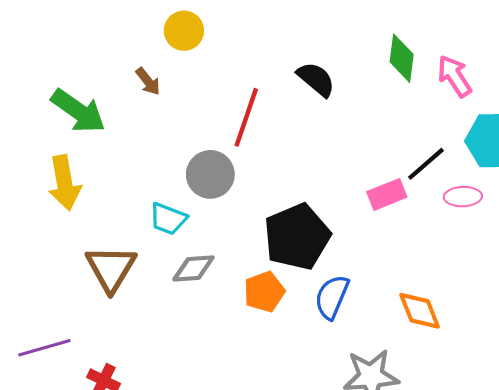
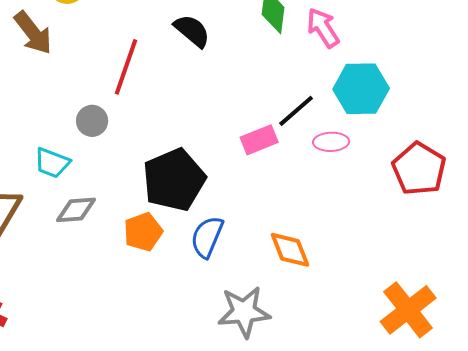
brown arrow: (148, 81) -> (33, 33), size x1.6
gray circle: (210, 174) -> (92, 121), size x0.7

